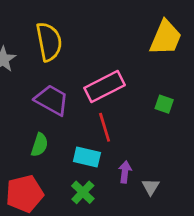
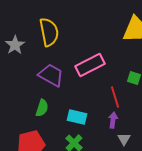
red line: (105, 127) -> (115, 97), moved
purple arrow: (125, 172) -> (113, 120), moved

